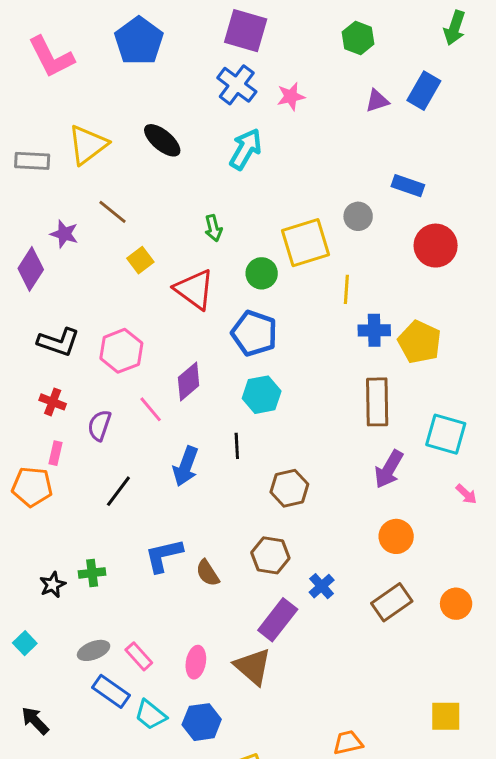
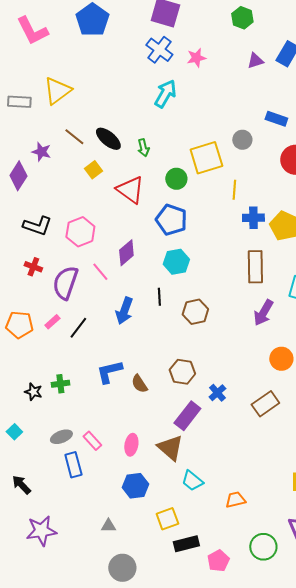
black ellipse: (162, 140) -> (108, 139), moved
purple semicircle: (99, 425) -> (65, 283), size x1.6
pink rectangle: (56, 453) -> (52, 322), moved, turned 35
brown hexagon: (289, 488) -> (195, 312), moved
orange circle: (396, 536) -> (281, 359), moved
black star: (53, 585) -> (33, 392), turned -30
blue rectangle: (111, 691) -> (73, 465), turned 40
cyan trapezoid: (151, 715) -> (192, 481), moved

